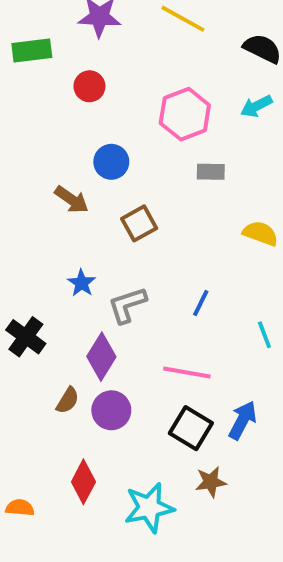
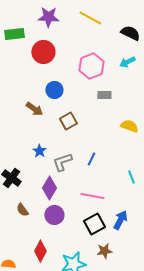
red circle: (89, 86) -> (43, 52), size x1.5
blue line: (201, 303) -> (91, 159), moved
brown semicircle: (68, 400) -> (22, 210), moved, turned 112
black square: (191, 428) -> (94, 224), turned 30

